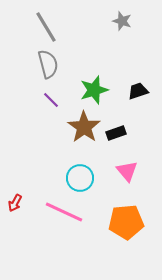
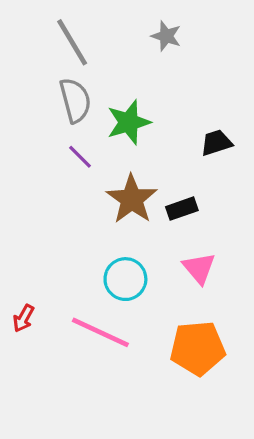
gray star: (122, 21) -> (166, 36), moved
green star: (94, 90) -> (129, 122), moved

